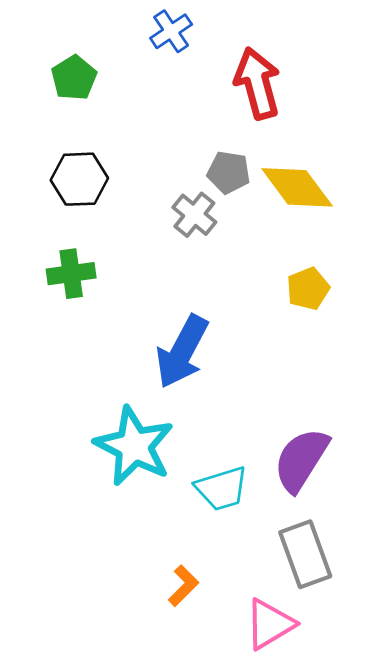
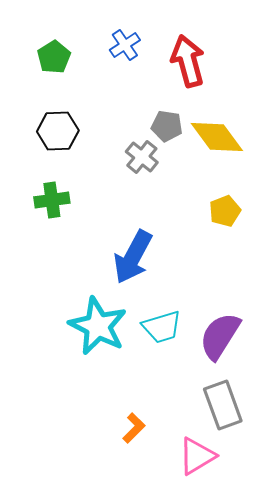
blue cross: (171, 31) -> (125, 45), moved
cyan trapezoid: (222, 489) -> (162, 327), moved

